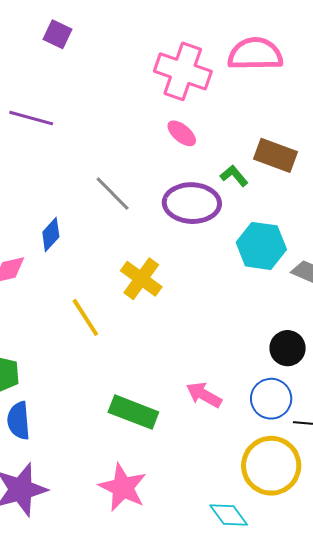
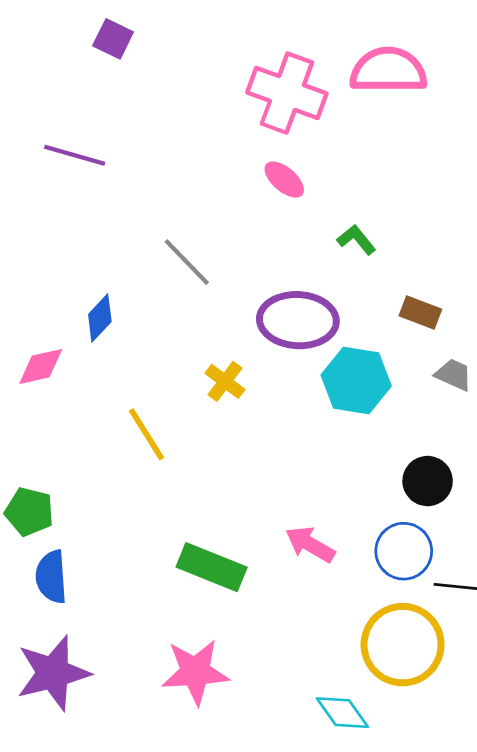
brown rectangle: (275, 155) -> (420, 312), moved, size x0.7
purple ellipse: (192, 203) -> (298, 320), moved
cyan hexagon: (261, 246) -> (356, 380), moved
yellow cross: (141, 279) -> (225, 381), size x0.7
pink star: (123, 487) -> (195, 672), turned -30

